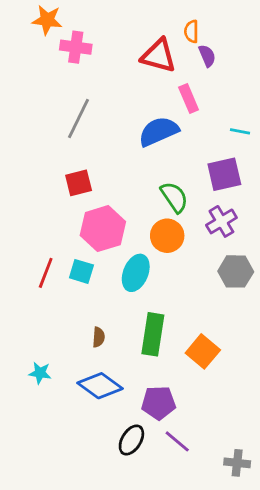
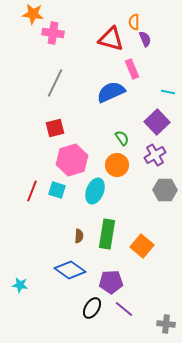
purple square: (224, 174) -> (157, 122), turned -30
green semicircle: (174, 197) -> (122, 138), size x0.7
brown semicircle: (99, 337) -> (79, 236), moved
cyan star: (40, 373) -> (20, 285), moved

